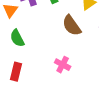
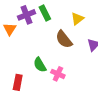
green semicircle: (17, 38) -> (40, 65), moved

